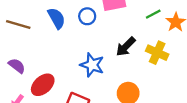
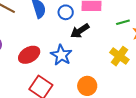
black arrow: (126, 47) -> (80, 31), moved
red ellipse: (43, 85) -> (29, 55), moved

